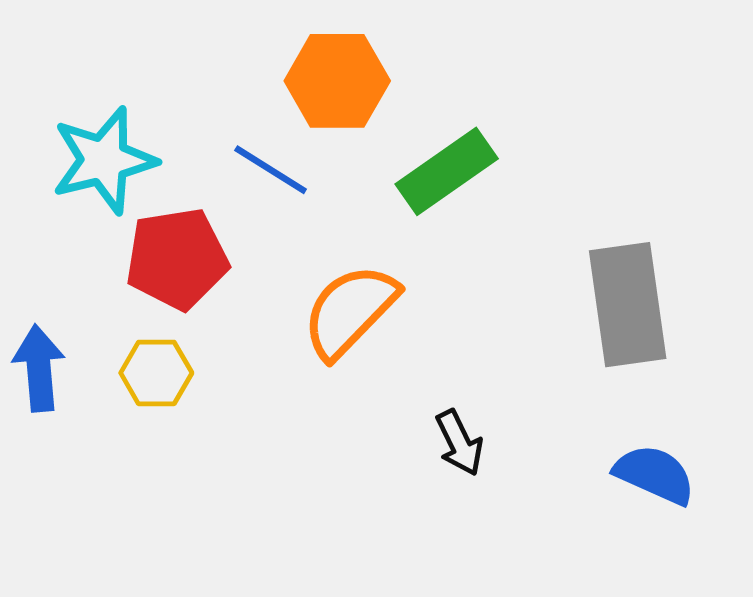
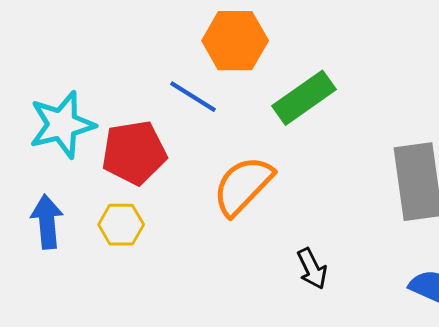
cyan star: (104, 160) -> (62, 125), moved

